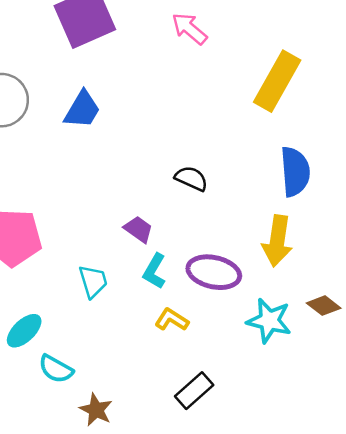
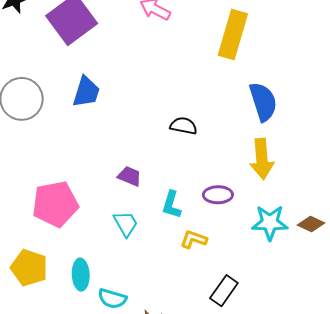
purple trapezoid: (139, 229) -> (130, 176), moved
purple ellipse: (214, 272) -> (218, 195), size x0.7
brown diamond: (324, 306) -> (311, 224), moved
cyan ellipse: (24, 331) -> (81, 275), turned -36

